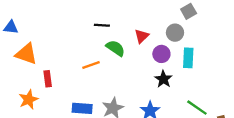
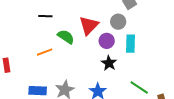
black line: (102, 25) -> (45, 16), moved
red triangle: (142, 36) -> (89, 25), size x1.5

